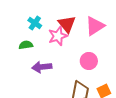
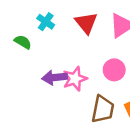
pink star: (58, 36) -> (75, 79), moved
green semicircle: (26, 45) -> (23, 42), moved, turned 40

